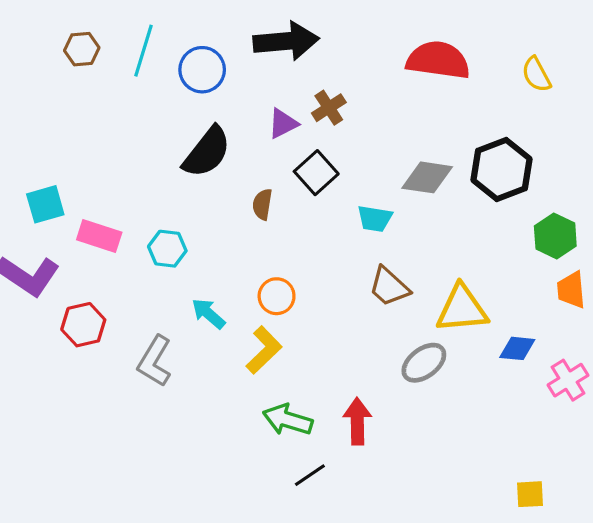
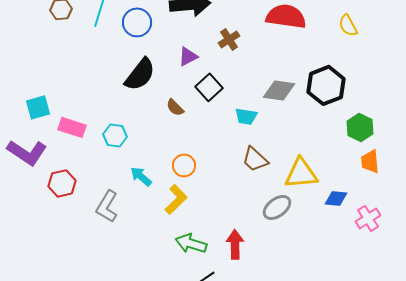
brown cross: (329, 108) -> (229, 39), moved
brown semicircle: (262, 204) -> (175, 107), turned -54

